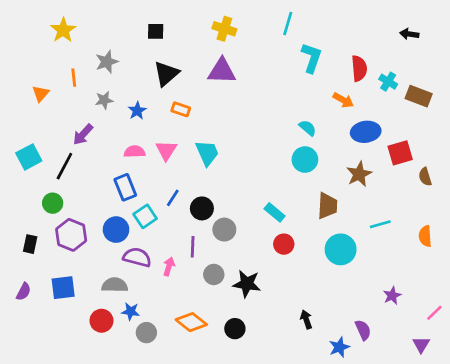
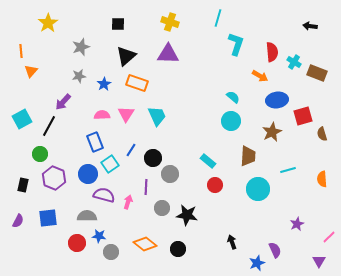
orange line: (74, 78) -> (21, 51), moved
orange rectangle: (181, 109) -> (137, 83), size x1.5

